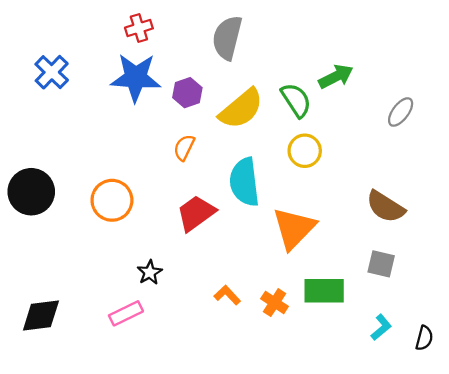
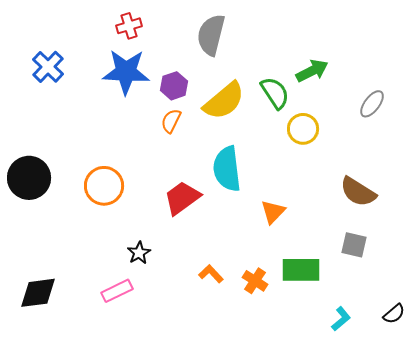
orange semicircle: (184, 148) -> (171, 121), moved
yellow circle: (305, 151) -> (303, 129), moved
orange triangle: (294, 228) -> (273, 212), size x0.6
cyan L-shape: (381, 327) -> (341, 319), moved
black semicircle: (424, 338) -> (394, 314), turned 35

